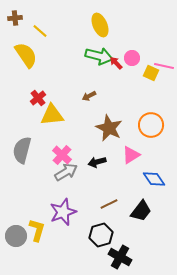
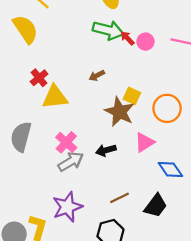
pink circle: (132, 58) -> (145, 42), moved
yellow square: (151, 73) -> (132, 96), moved

